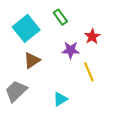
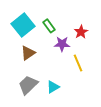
green rectangle: (60, 17) -> (49, 26), moved
gray trapezoid: (16, 91) -> (28, 85), moved

